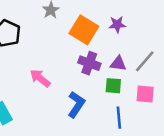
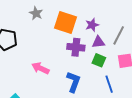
purple star: (117, 25) -> (92, 25), moved
green square: (113, 86) -> (99, 60), turned 32

